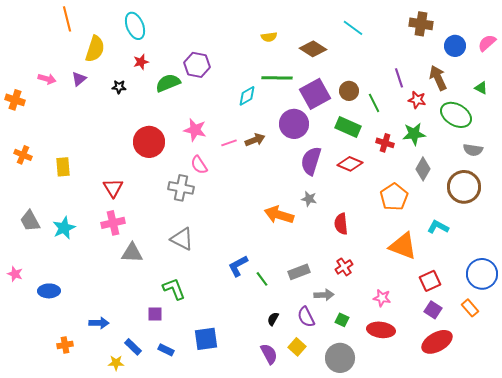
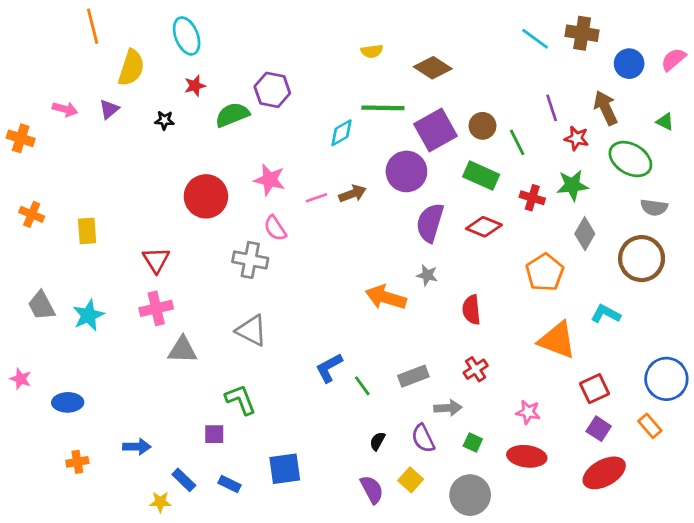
cyan line: (353, 28) -> (535, 39), moved
orange cross: (65, 345) -> (77, 462), moved

